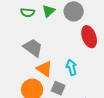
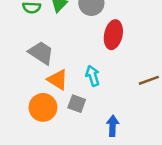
red ellipse: (89, 37) -> (113, 35), turned 35

